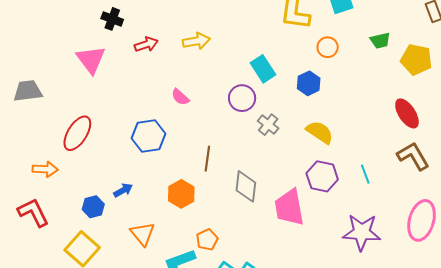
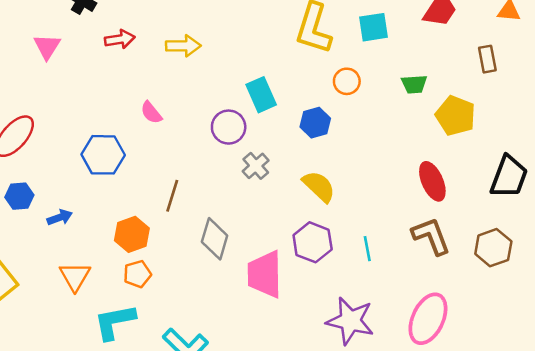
pink triangle: (91, 60) -> (47, 47), size x0.7
blue hexagon: (93, 207) -> (19, 196), moved
orange pentagon: (207, 240) -> (137, 274), moved

